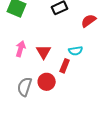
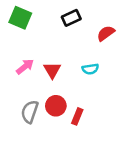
pink arrow: (21, 49) -> (25, 67), turned 35
red rectangle: (65, 66) -> (77, 116), moved

